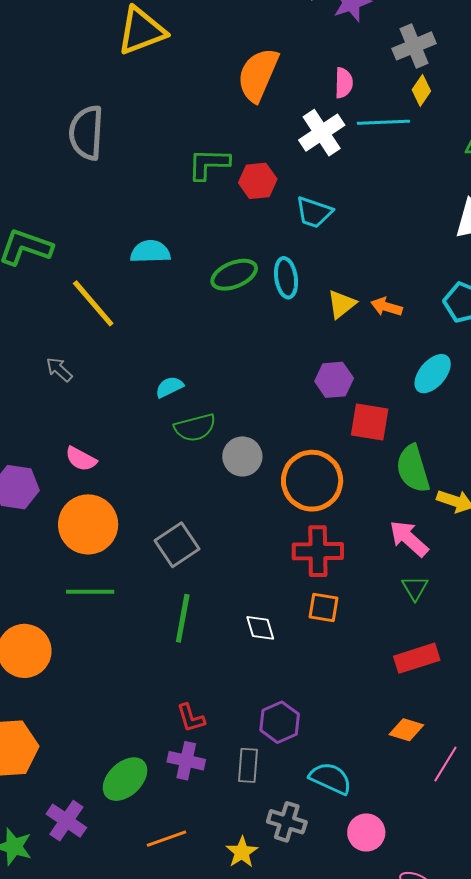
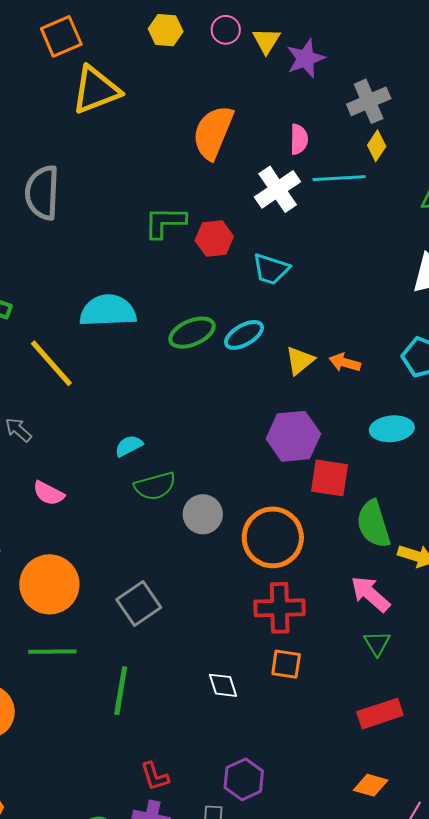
cyan semicircle: (150, 252) -> (108, 311), size x1.4
cyan ellipse: (286, 278) -> (244, 335), turned 69
cyan ellipse: (433, 374) -> (392, 429), turned 45
purple hexagon: (334, 380) -> (293, 436), size x1.4
pink semicircle: (81, 459) -> (49, 493), moved
green line: (183, 618) -> (121, 691), moved

